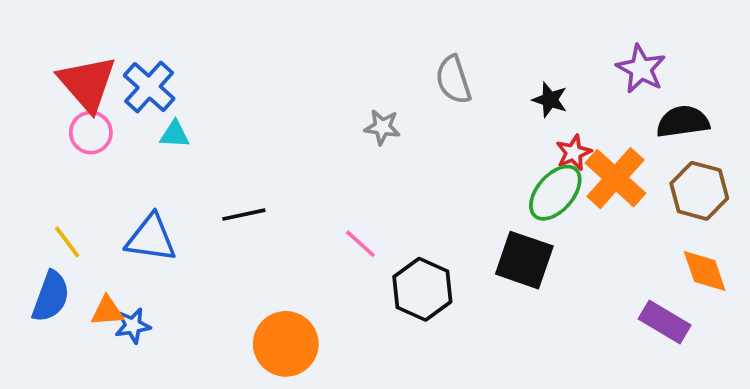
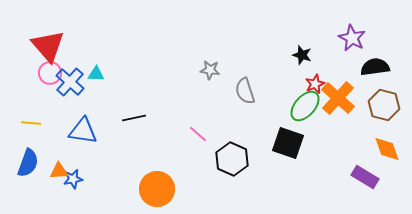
gray semicircle: (453, 80) -> (245, 91), moved
blue cross: (149, 87) -> (70, 82), moved
yellow line: (67, 242) -> (31, 123), moved, turned -48

